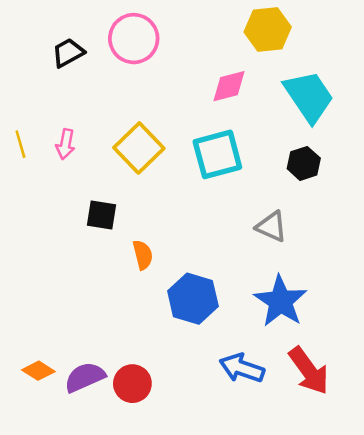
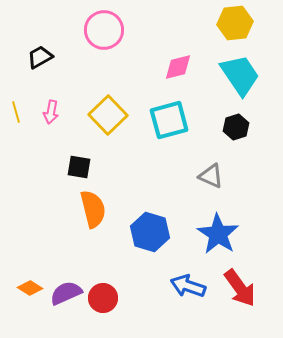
yellow hexagon: (268, 30) -> (235, 23), moved
black trapezoid: (68, 53) -> (40, 57), moved
orange semicircle: (143, 255) -> (93, 209), moved, size x1.6

